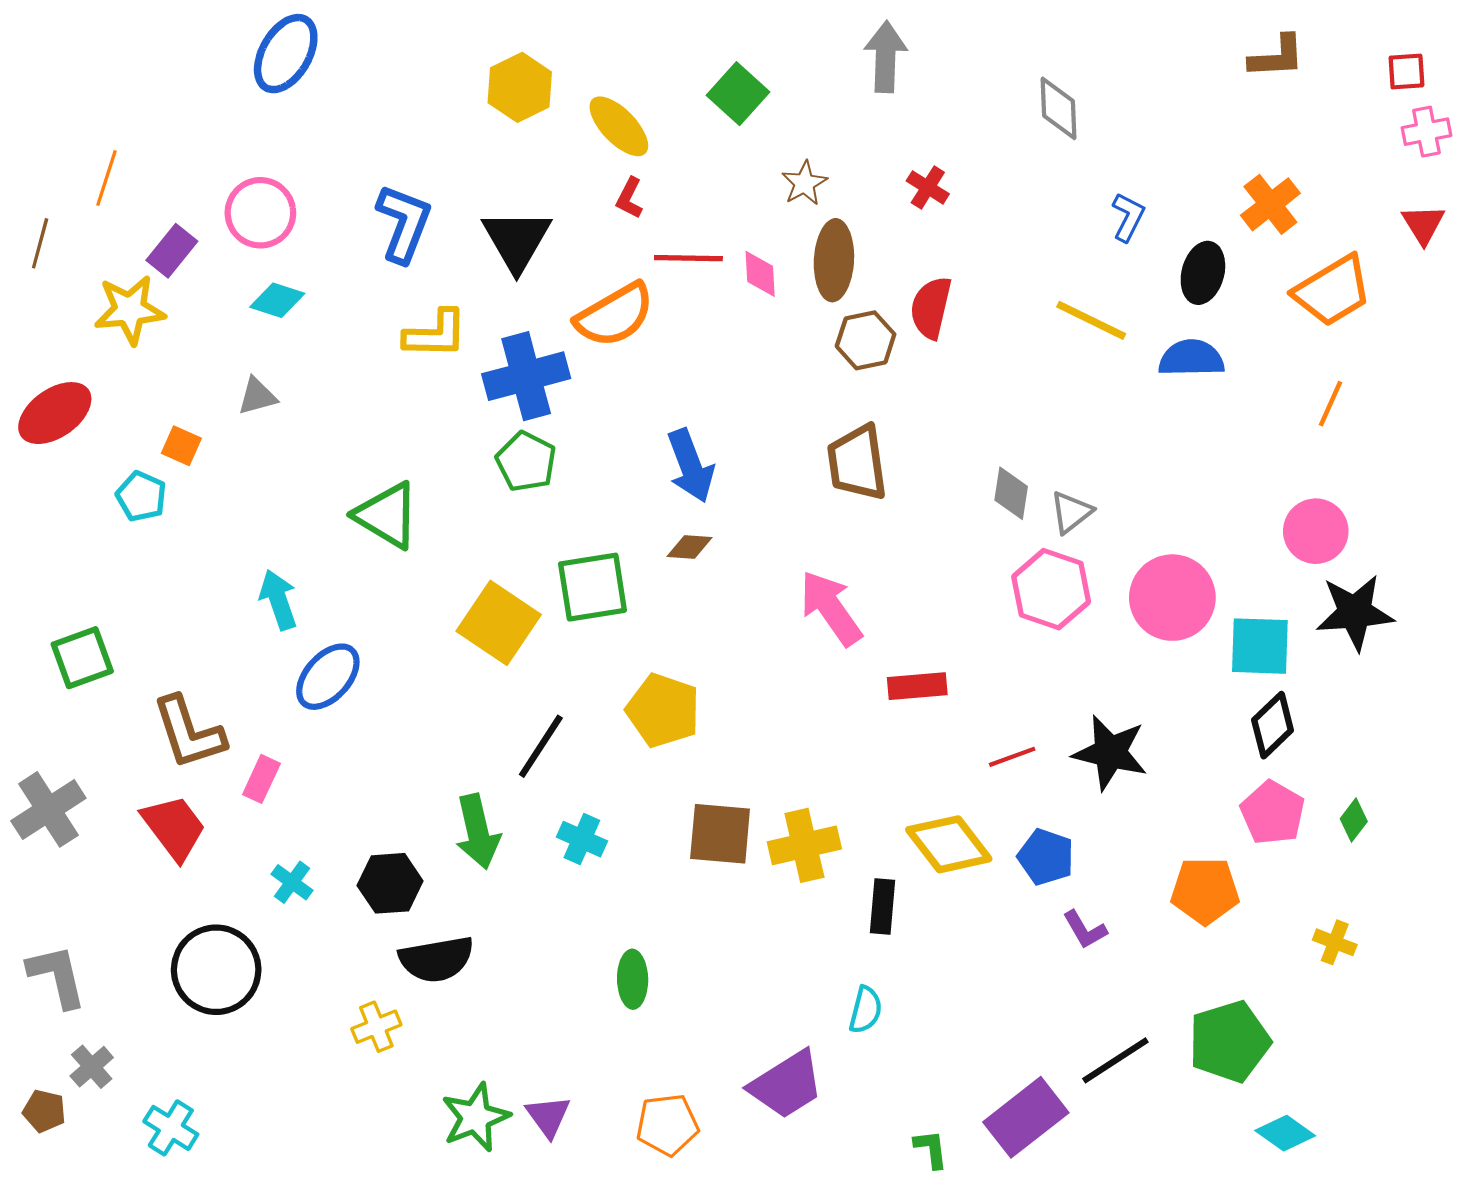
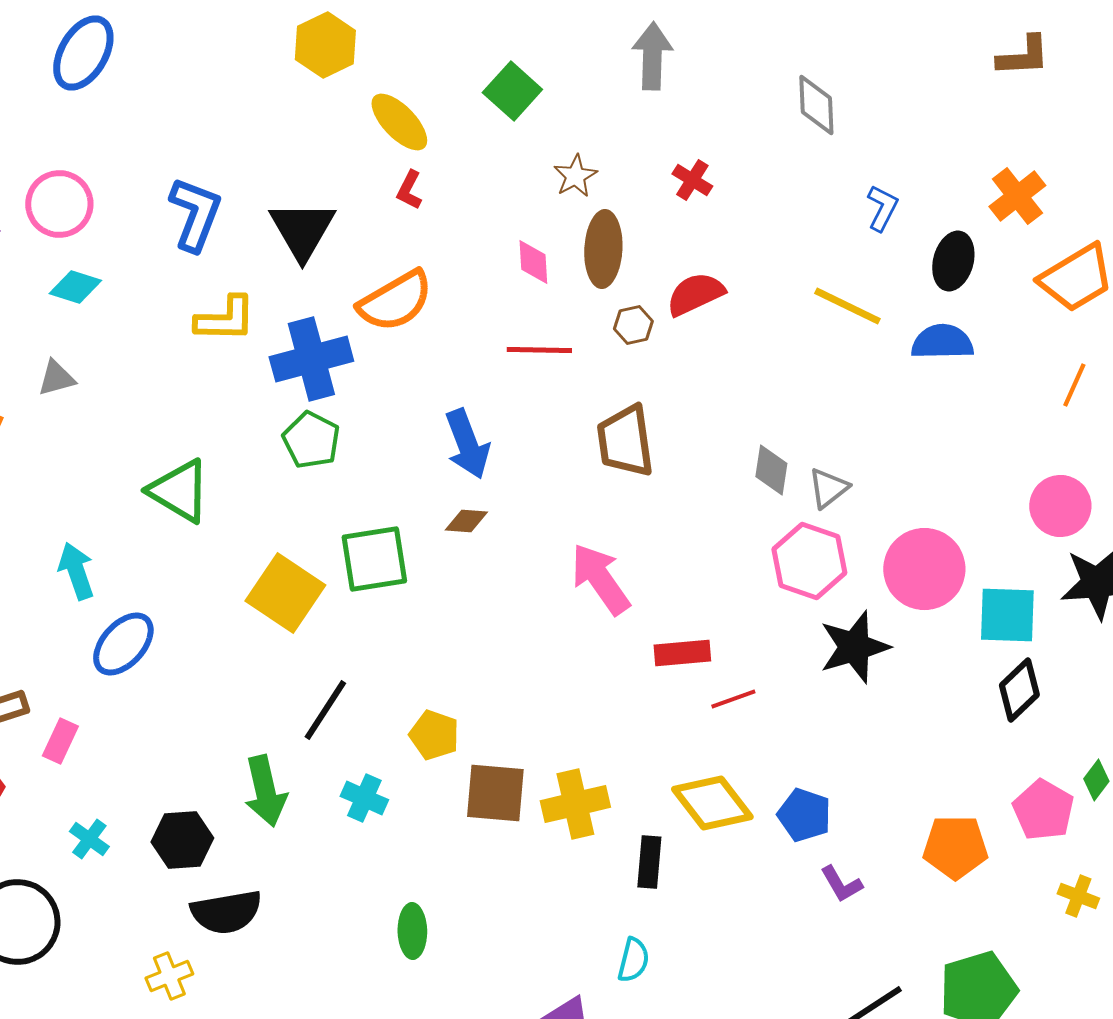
yellow hexagon: (520, 87) -> (325, 45), moved
red line: (688, 258) -> (539, 350), moved
red semicircle: (931, 308) -> (695, 294), turned 52
brown hexagon: (866, 340) -> (633, 325), size x0.7
yellow pentagon: (663, 710) -> (434, 735), moved, size x0.7
black star: (1110, 753) -> (854, 647), moved, turned -30
red line: (1012, 757) -> (733, 699), moved
pink pentagon: (1273, 813) -> (1043, 810), moved

